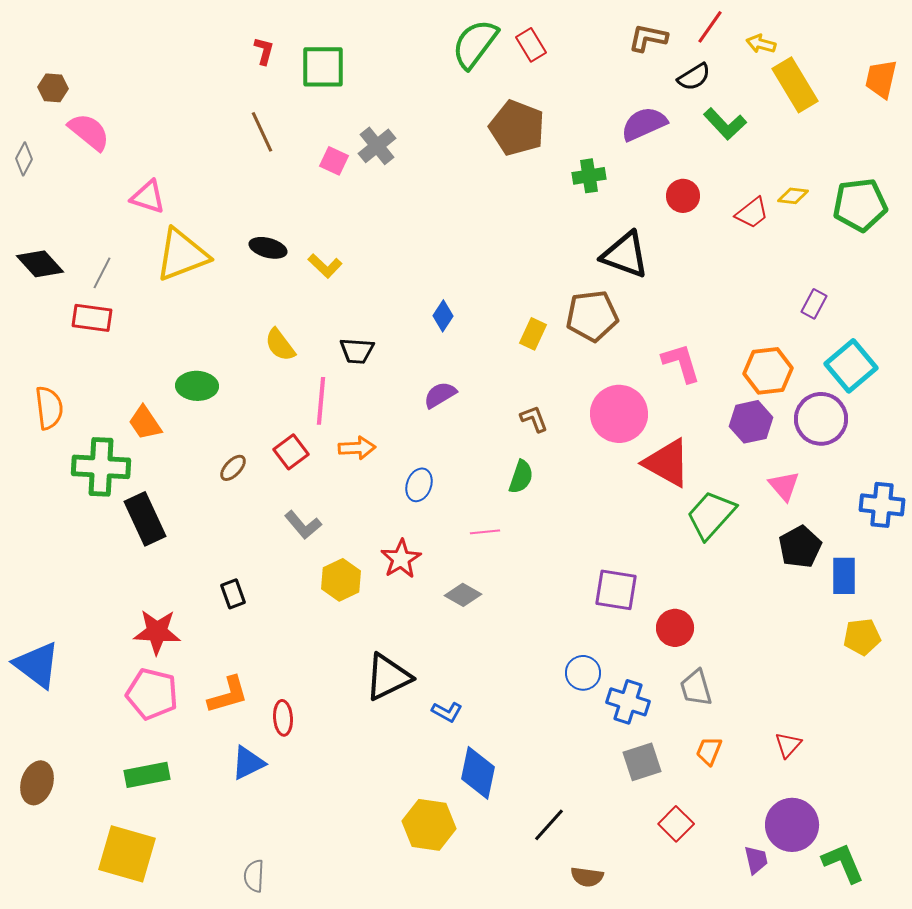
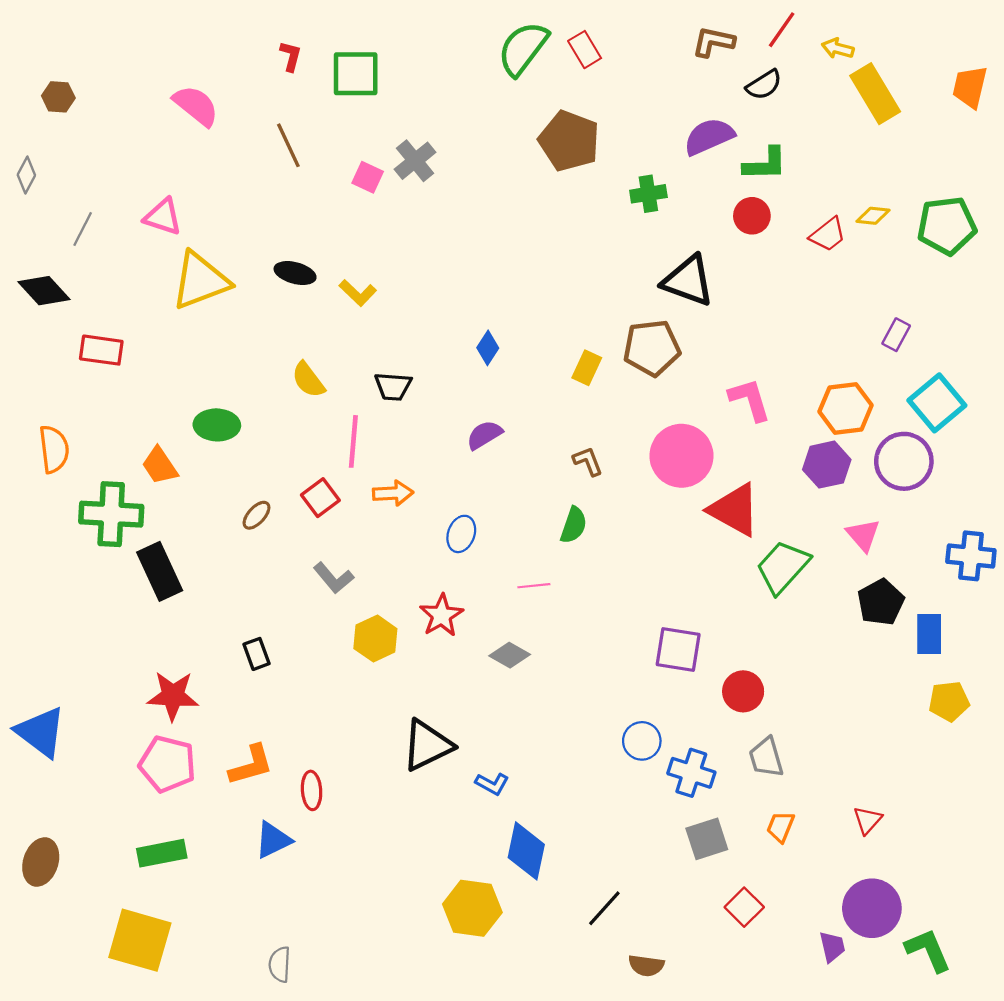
green L-shape: (725, 124) -> (765, 164), moved, turned -48
pink semicircle: (89, 132) -> (196, 106), moved
gray line: (102, 273) -> (83, 229), moved

